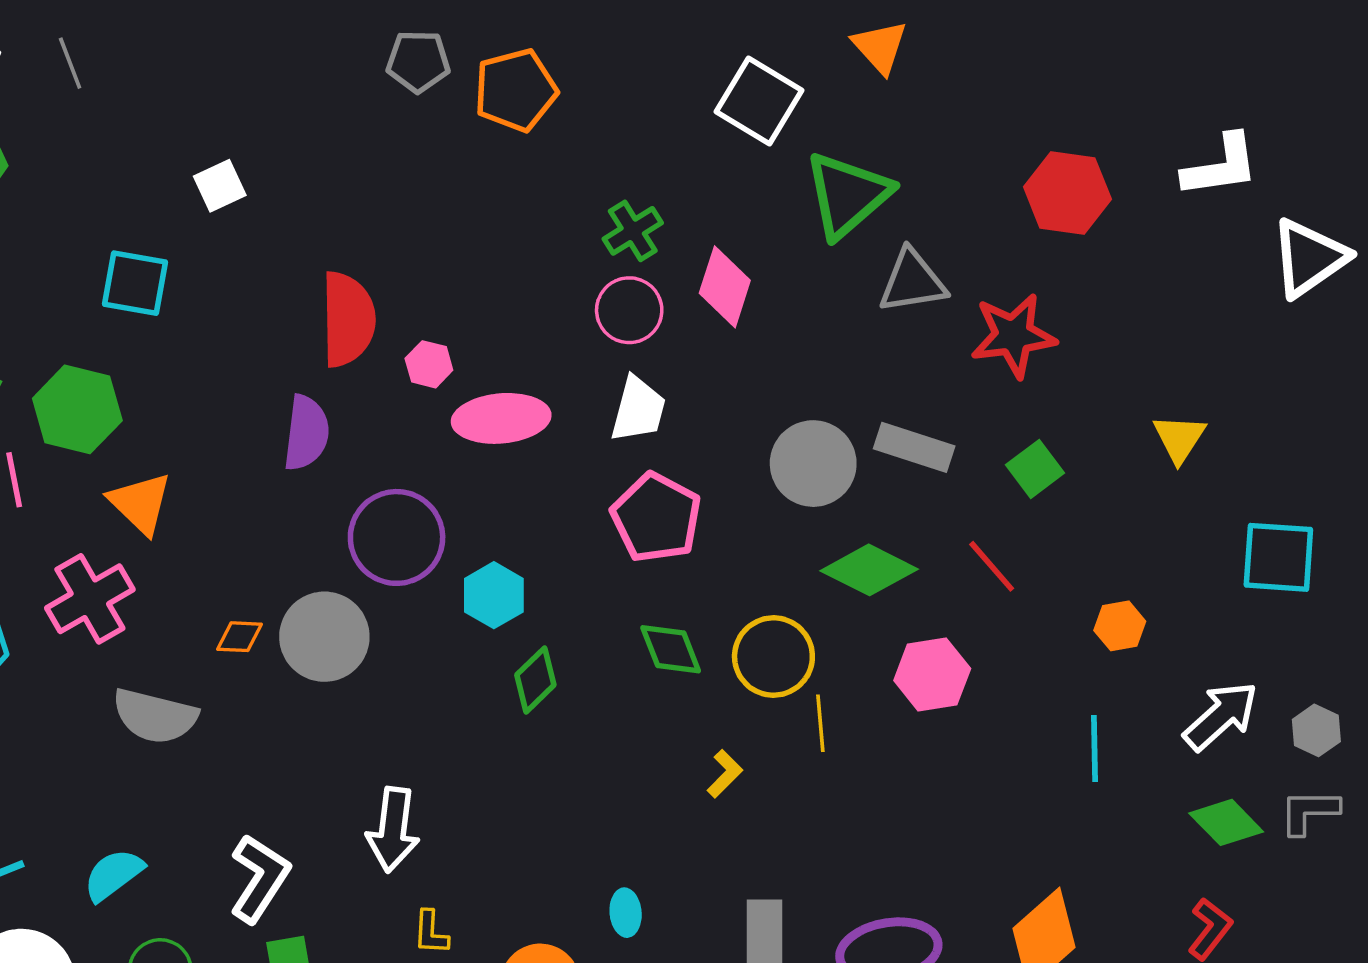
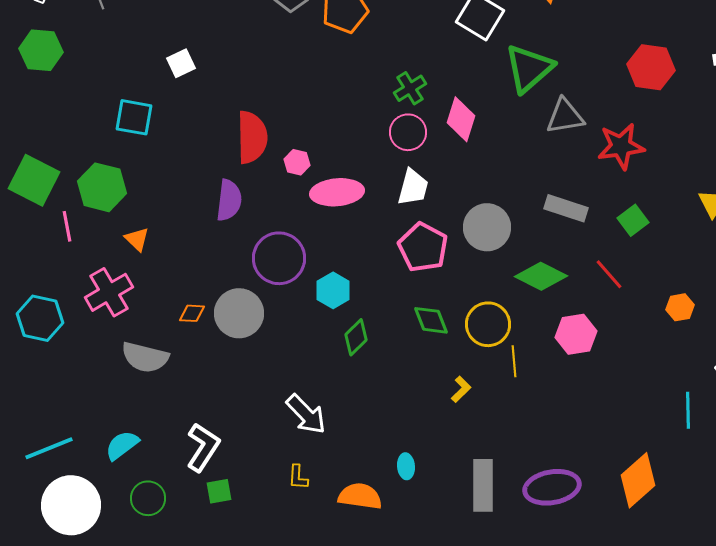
gray circle: (813, 464) -> (487, 227), moved
orange triangle: (140, 503) -> (137, 239), size x0.7
cyan line: (1095, 748) -> (688, 410), moved
white arrow: (393, 830) -> (306, 414), moved, turned -51

